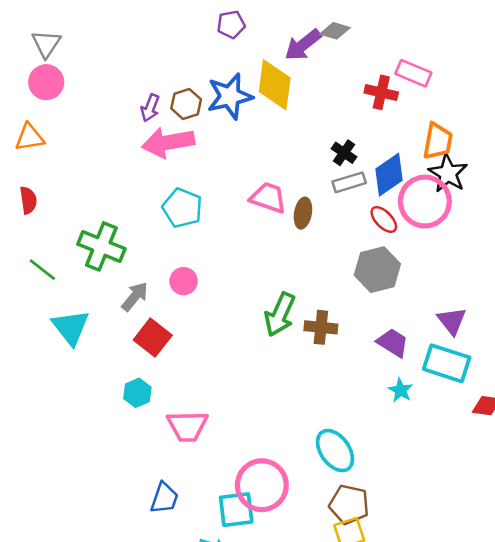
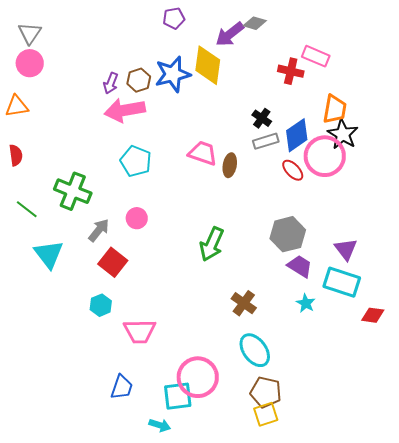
gray hexagon: (377, 270) -> (288, 234), moved
brown cross: (321, 327) -> (244, 303), moved, turned 30

